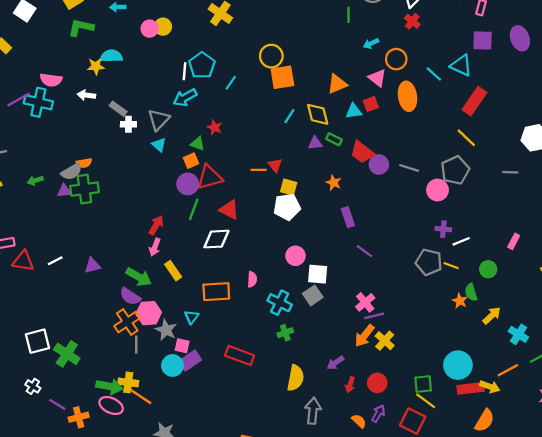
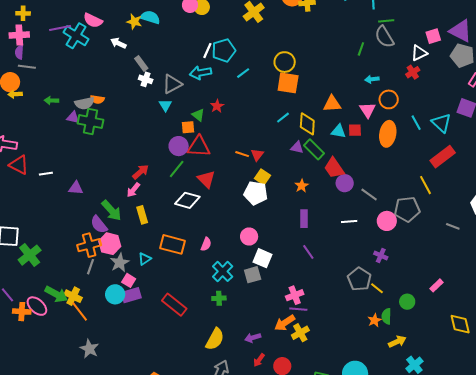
green rectangle: (334, 139) -> (314, 149), size x1.5
white line: (461, 241) -> (349, 221), moved
pink ellipse: (111, 406) -> (37, 306), moved

